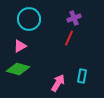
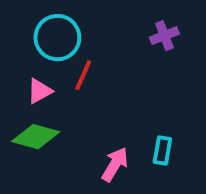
purple cross: (74, 18) -> (164, 36), moved
red line: (69, 38) -> (83, 75), moved

